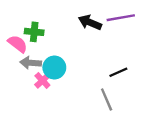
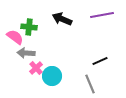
black arrow: (90, 22) -> (62, 19), moved
cyan circle: (54, 67) -> (52, 76), moved

